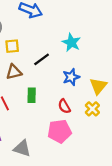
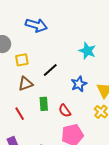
cyan star: (71, 43) -> (87, 51), moved
red semicircle: (64, 106) -> (65, 111), moved

